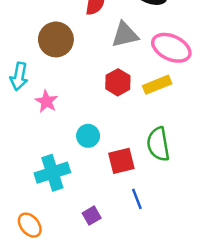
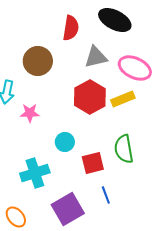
red hexagon: (118, 82) -> (90, 97), size x1.5
pink star: (46, 101) -> (30, 113), turned -30
purple square: (92, 216) -> (68, 209), size x2.0

